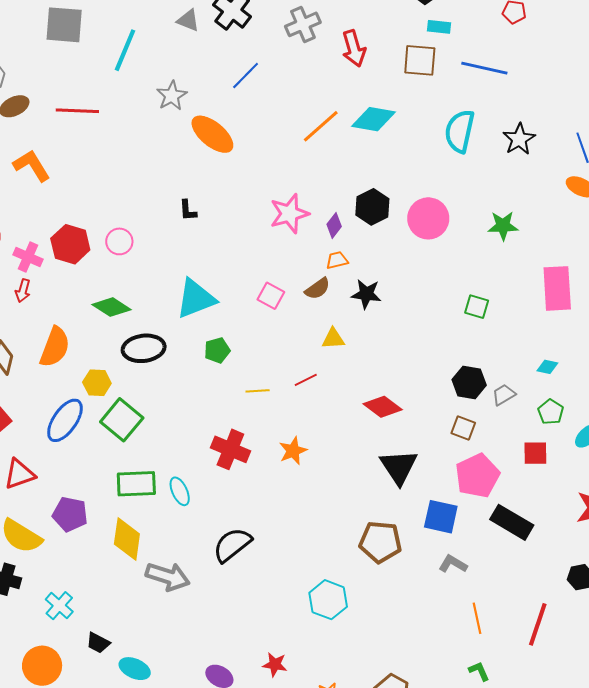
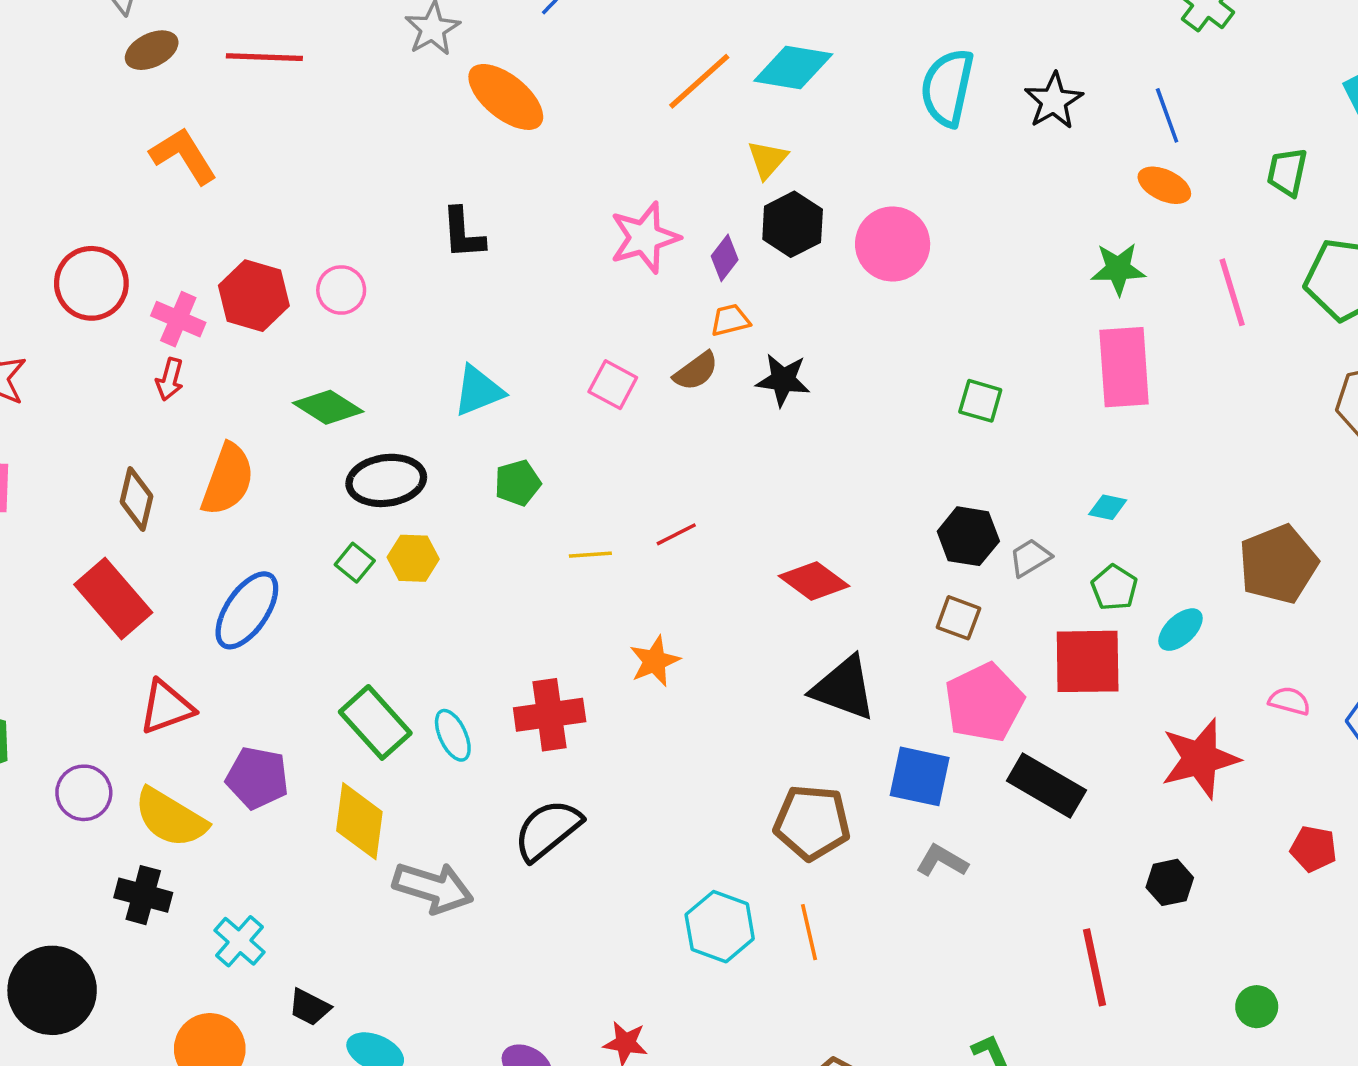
black L-shape: (188, 210) -> (463, 233), size x1.4
green star: (503, 226) -> (1118, 269), moved
cyan triangle: (196, 299) -> (478, 391), size x0.7
yellow triangle: (333, 339) -> (768, 159), moved, turned -45
yellow hexagon: (97, 383) -> (413, 558), moved
green square: (122, 420) -> (355, 563), moved, size x0.5
red cross: (230, 449) -> (550, 715), moved, turned -30
red square: (535, 453) -> (1088, 661), size x1.6
black triangle: (399, 467) -> (844, 688), turned -36
green rectangle: (136, 484) -> (375, 722), turned 51
orange line: (477, 618) -> (809, 932), moved
red line: (538, 624) -> (1095, 967), turned -30

